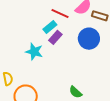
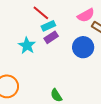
red line: (60, 13) -> (41, 13), moved

